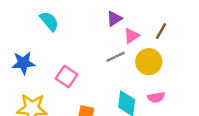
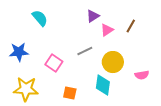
gray line: (116, 57) -> (85, 51), moved
yellow circle: (149, 62) -> (113, 62), moved
pink semicircle: (156, 97) -> (142, 75), moved

